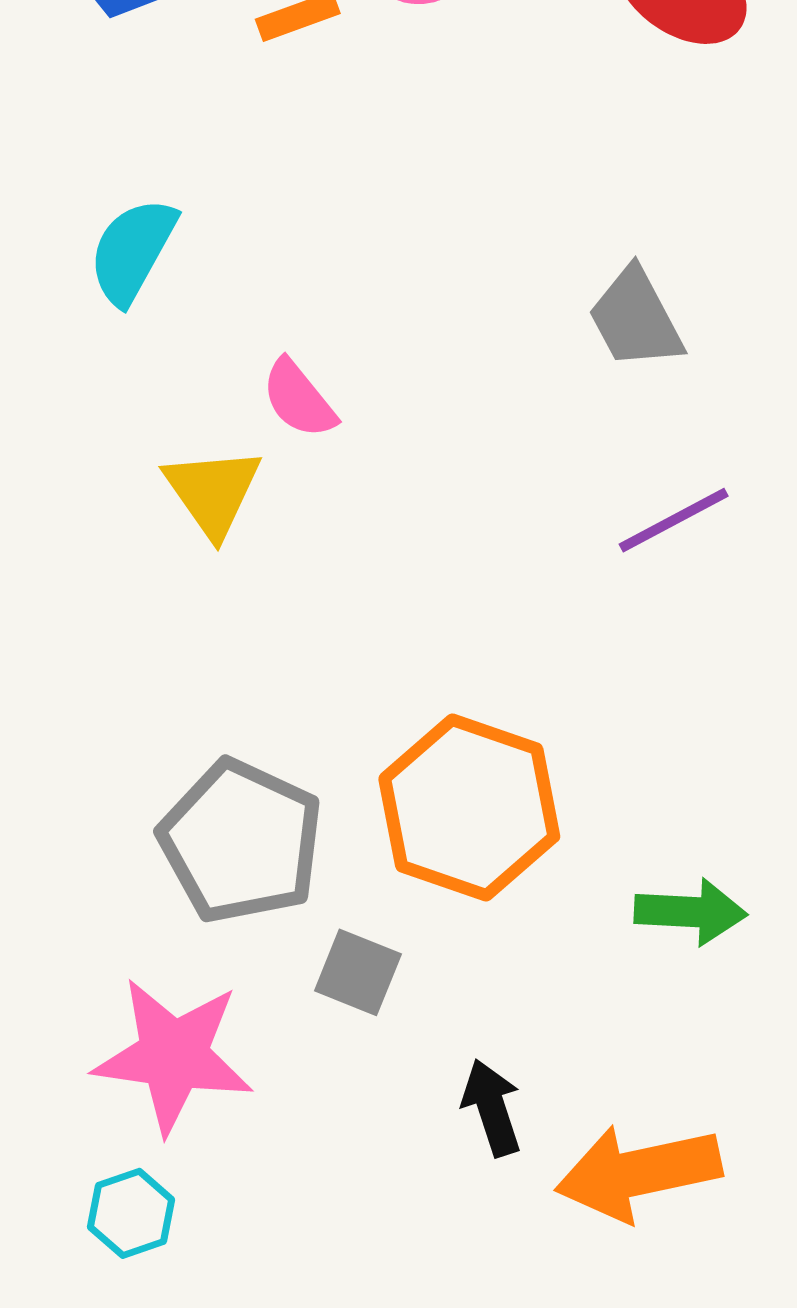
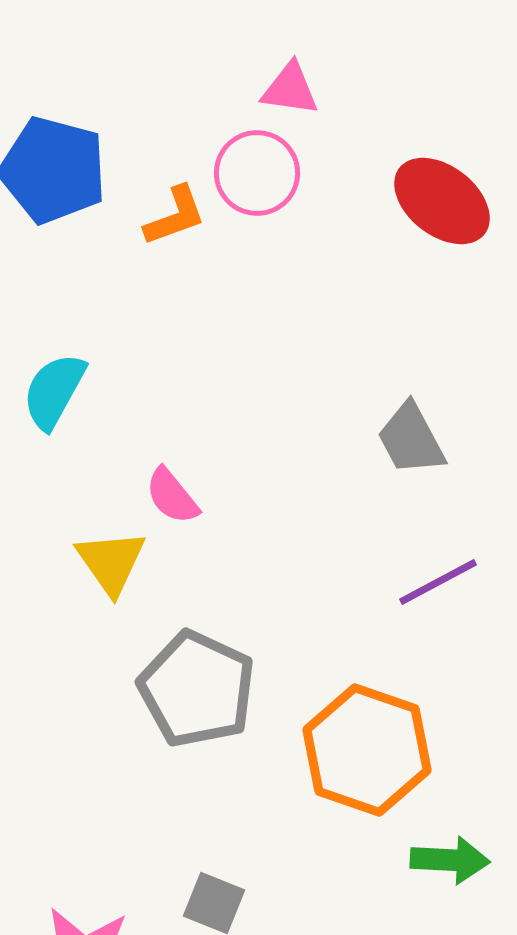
orange hexagon: (469, 808) -> (367, 750), moved
gray pentagon: (241, 841) -> (197, 689), moved

